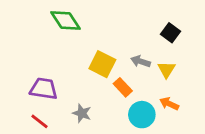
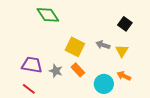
orange rectangle: (123, 87) -> (78, 70), moved
gray star: (82, 113) -> (56, 71), moved

